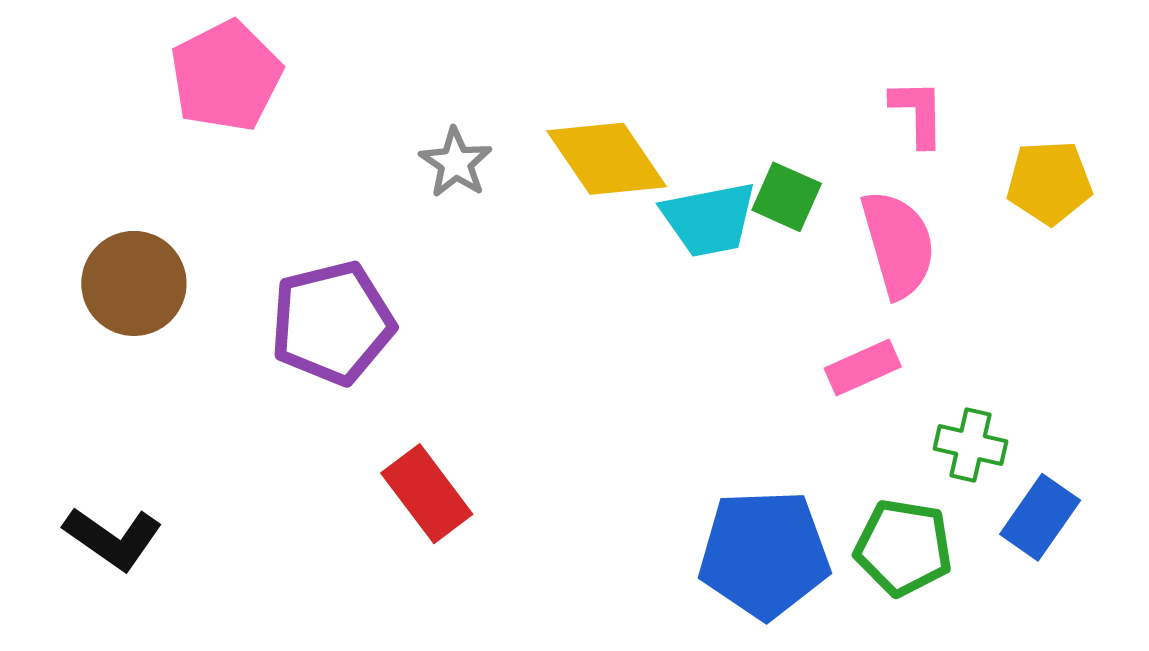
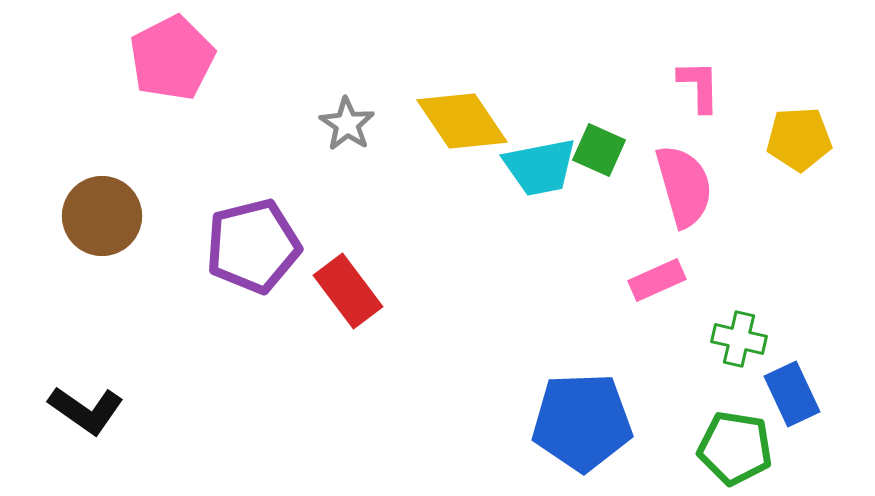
red rectangle: (427, 494) -> (348, 291), moved
blue rectangle: (1040, 517) -> (792, 394), turned -60
green pentagon: (903, 547) -> (735, 448), moved

